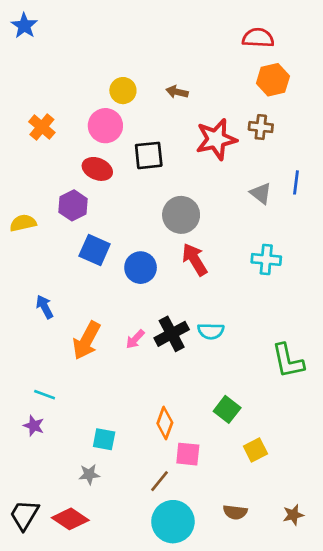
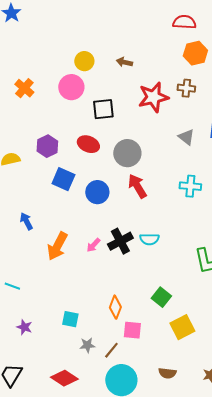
red ellipse: (97, 169) -> (88, 144), moved
cyan line: (45, 395) -> (12, 286), moved
purple star: (34, 426) -> (24, 327), moved
yellow square: (255, 450) -> (182, 327), size x1.4
gray star: (89, 474) -> (87, 345), moved
red diamond: (70, 519) -> (64, 378), moved

